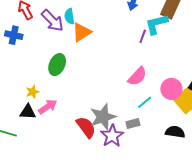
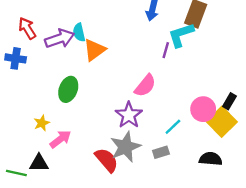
purple arrow: (52, 21) -> (60, 39), turned -60
pink semicircle: (137, 76) -> (145, 86), moved
black triangle: (28, 112) -> (39, 163), moved
purple star: (112, 136) -> (129, 115), moved

